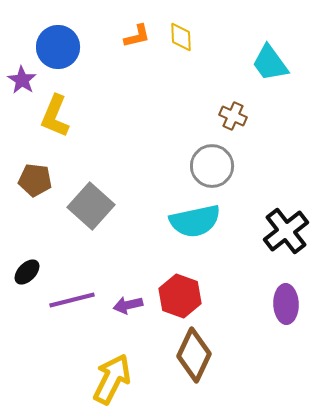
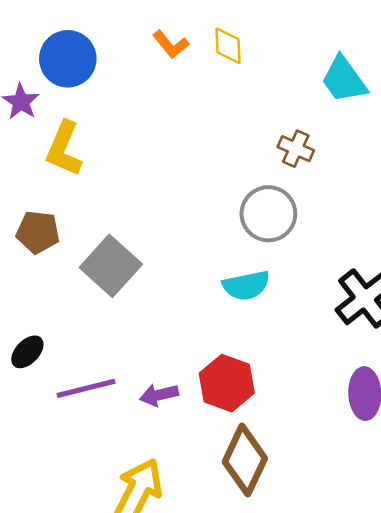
orange L-shape: (137, 36) -> (171, 44), turned 64
cyan semicircle: (195, 221) -> (246, 285), size x0.7

